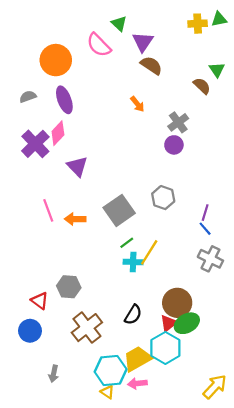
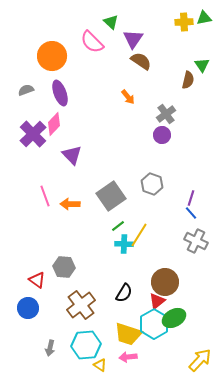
brown semicircle: (202, 86) -> (188, 80), turned 60
green ellipse: (187, 323) -> (174, 318), moved
yellow trapezoid: (137, 359) -> (128, 334), turned -132
cyan hexagon: (111, 371) -> (86, 345), moved

